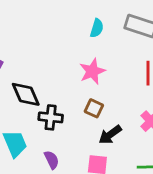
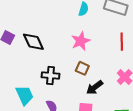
black diamond: (26, 94) -> (33, 42), moved

